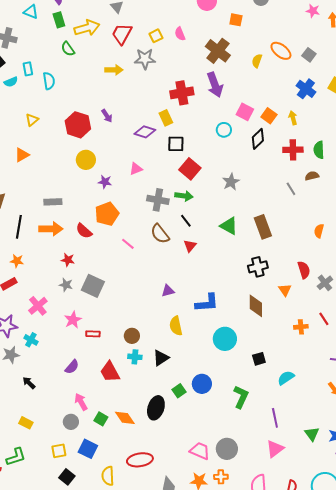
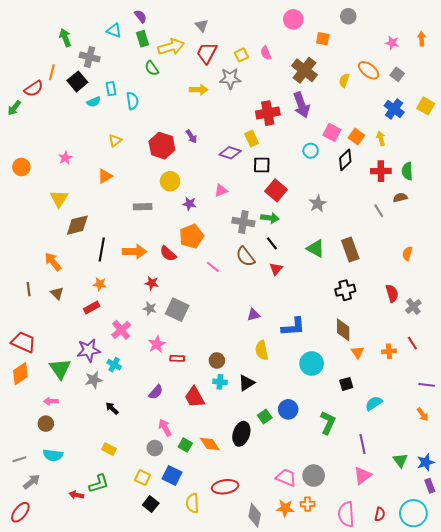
pink star: (313, 11) -> (392, 43), moved
gray rectangle: (53, 202) -> (143, 207), moved
orange triangle: (285, 290) -> (357, 352), moved
yellow square: (59, 451) -> (143, 478), turned 35

